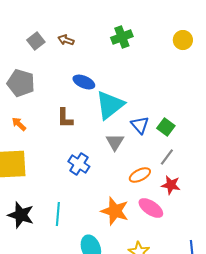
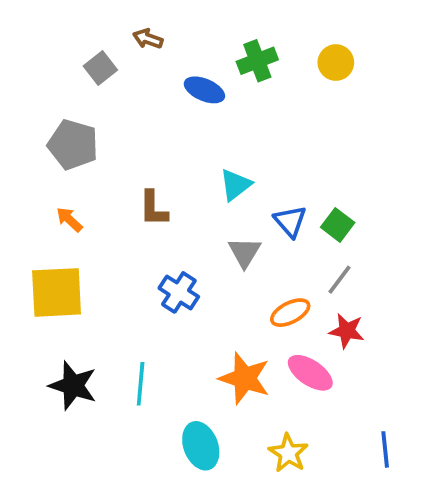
brown arrow: (66, 40) -> (148, 39), moved
yellow circle: (183, 40) -> (336, 63), moved
blue ellipse: (84, 82) -> (204, 90), moved
cyan triangle: (110, 105) -> (235, 185), size x0.6

